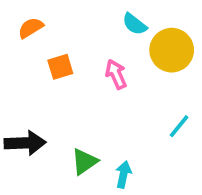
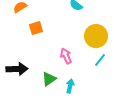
yellow circle: (172, 50) -> (96, 36), moved
pink arrow: (116, 74) -> (66, 56), moved

